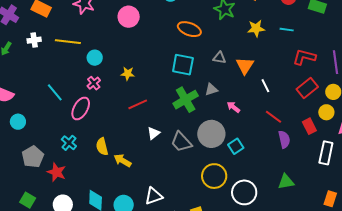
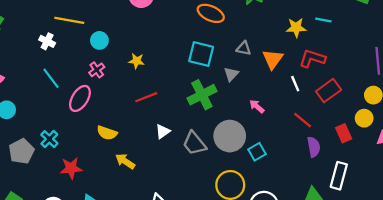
yellow star: (256, 28) -> (296, 28), moved
white cross: (34, 40) -> (47, 41), moved, turned 32
red L-shape: (304, 57) -> (312, 58), moved
red rectangle: (307, 88) -> (329, 91), moved
gray triangle: (211, 89) -> (231, 74), moved, turned -32
cyan cross: (69, 143) -> (49, 139), moved
yellow semicircle: (102, 147) -> (107, 133), moved, turned -60
white rectangle: (326, 153) -> (339, 176), moved
red star: (57, 172) -> (71, 168), moved, turned -30

